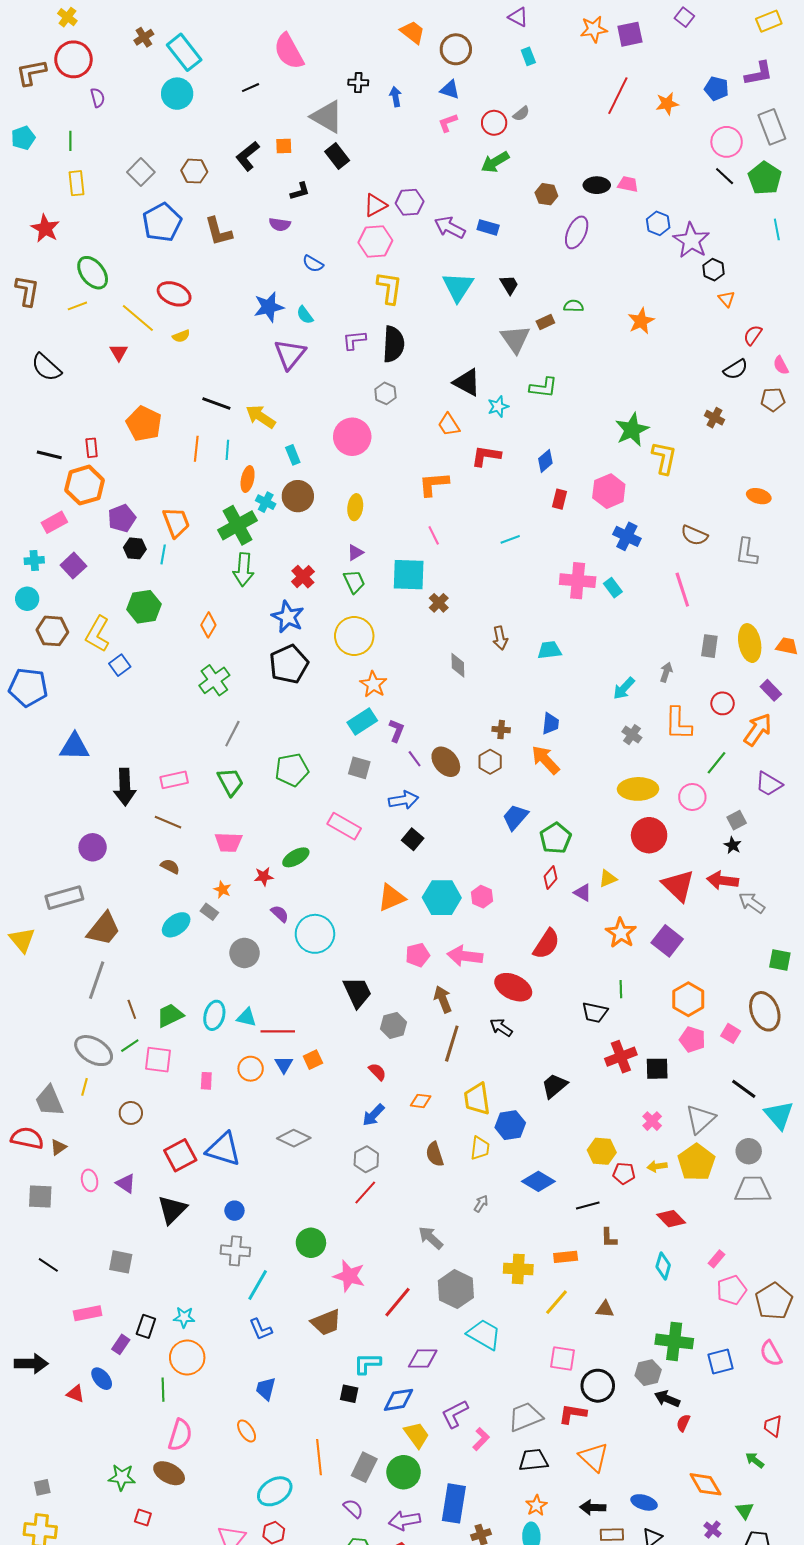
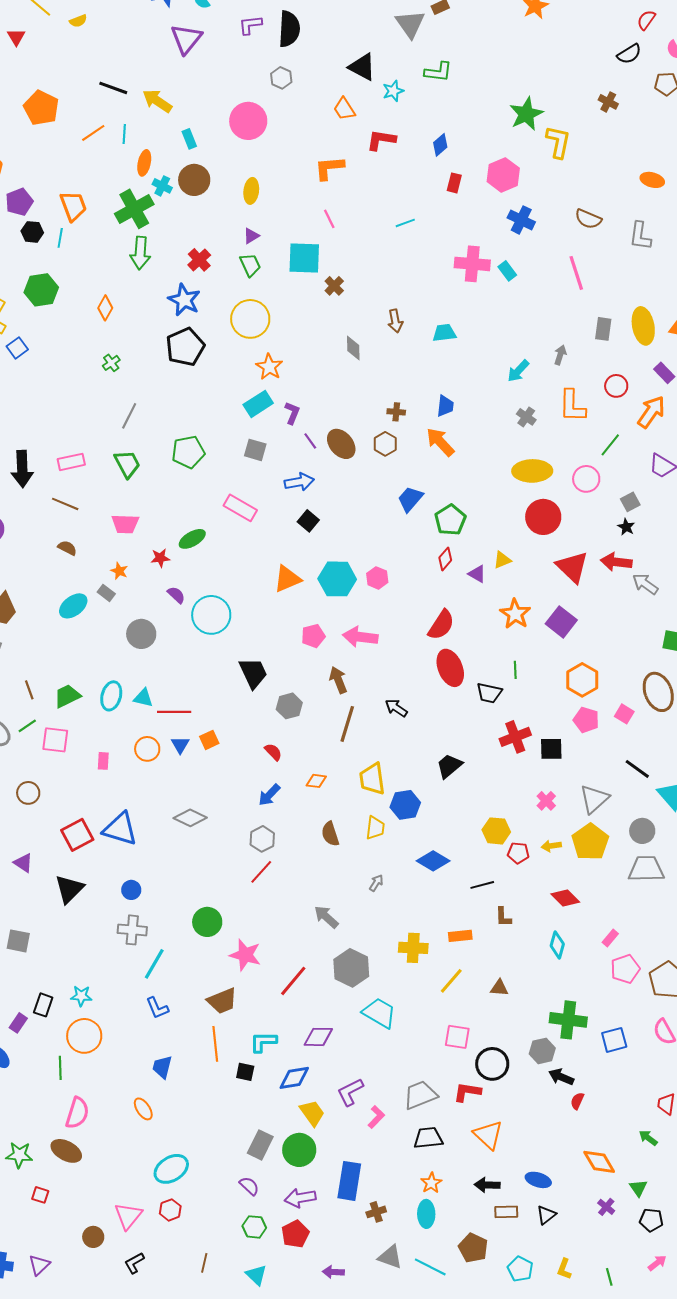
orange line: (196, 449) -> (93, 133), turned 50
green cross: (214, 680) -> (111, 363), size x0.6
red ellipse: (513, 987) -> (450, 668), moved, turned 42
orange line: (319, 1457) -> (215, 1044), moved

